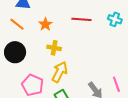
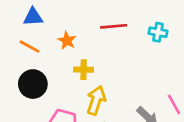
cyan cross: (115, 19) -> (158, 32), moved

